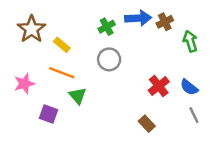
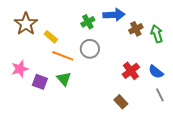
brown cross: (165, 22) -> (136, 29), moved
orange line: (62, 73) -> (63, 56), moved
purple square: (48, 114) -> (40, 82), moved

